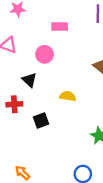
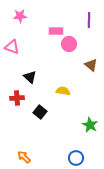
pink circle: (44, 54) -> (69, 44), moved
black square: (41, 121) -> (40, 112), turned -32

